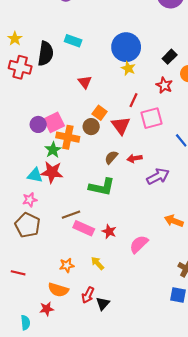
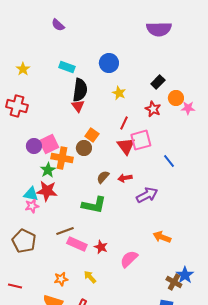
yellow star: (15, 39) -> (23, 69), moved
blue circle: (126, 47) -> (109, 63), moved, size x0.7
black semicircle: (46, 53) -> (80, 90), moved
red cross: (20, 67) -> (17, 106), moved
red triangle: (121, 126) -> (126, 146), moved
pink star: (30, 200) -> (32, 206), moved

